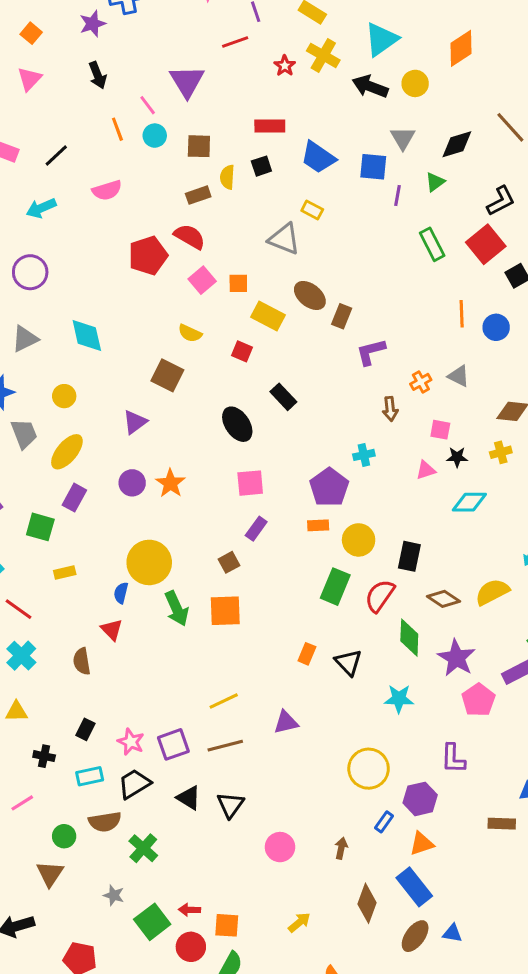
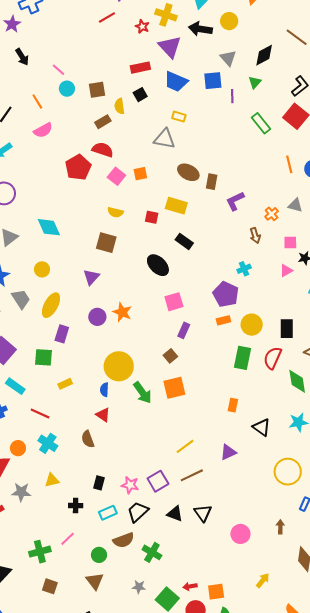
purple triangle: (187, 81) -> (170, 47), moved
orange line: (117, 129) -> (37, 101), moved
yellow rectangle: (268, 316) -> (176, 206), moved
black triangle: (348, 662) -> (261, 427), moved

